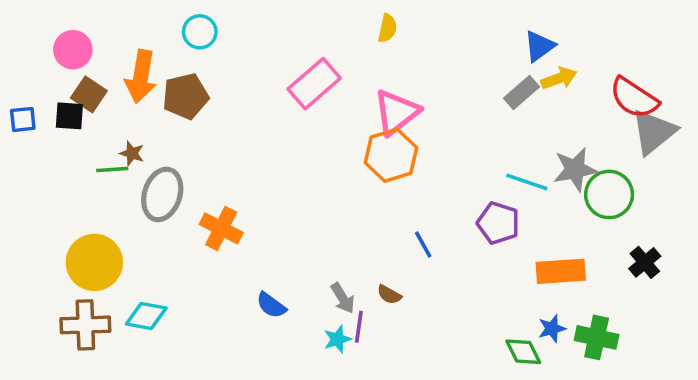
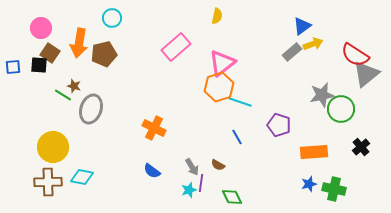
green line: (112, 169) -> (63, 95), turned 36
cyan line: (527, 182) -> (240, 102), moved
orange cross: (221, 228) -> (154, 128), moved
green diamond: (523, 352) -> (232, 197), moved

